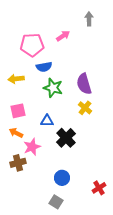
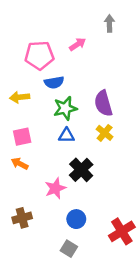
green star: (53, 88) -> (65, 108), turned -30
blue triangle: (47, 121) -> (66, 135), moved
pink star: (32, 147) -> (55, 188), moved
brown cross: (18, 163) -> (22, 218), moved
red cross: (99, 188) -> (122, 231), size x1.5

